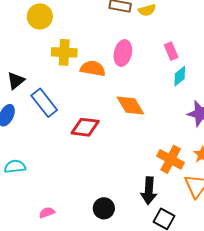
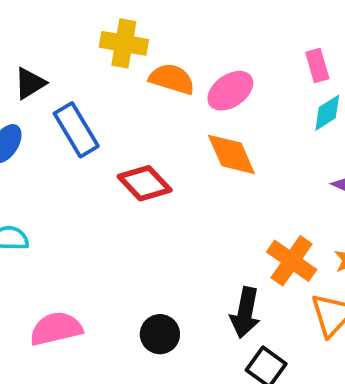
pink ellipse: (123, 53) -> (230, 91), moved, turned 35
red diamond: (85, 127) -> (145, 183), turned 32
pink semicircle: (47, 212) -> (56, 329), size x1.8

